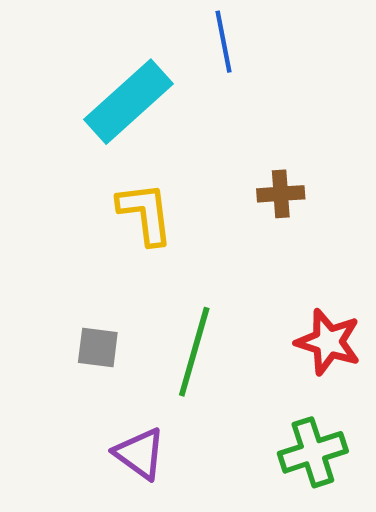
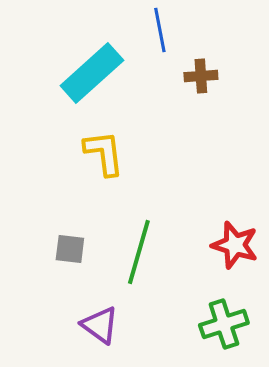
brown cross: (281, 194) -> (201, 76), moved

